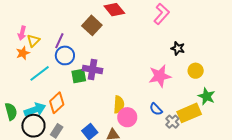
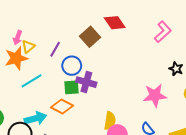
orange star: (23, 53) -> (16, 58), size x1.6
blue circle: (65, 55) -> (72, 66), moved
orange diamond: (57, 103) -> (62, 106), moved, turned 65
cyan arrow: (35, 110) -> (35, 118), moved

